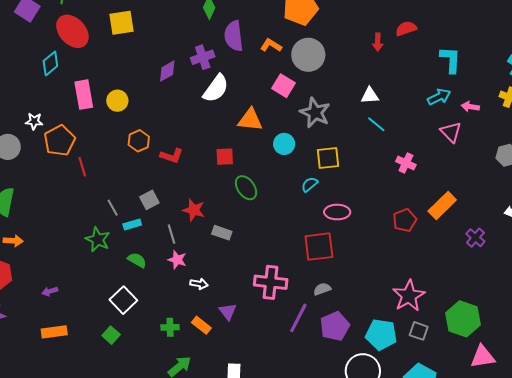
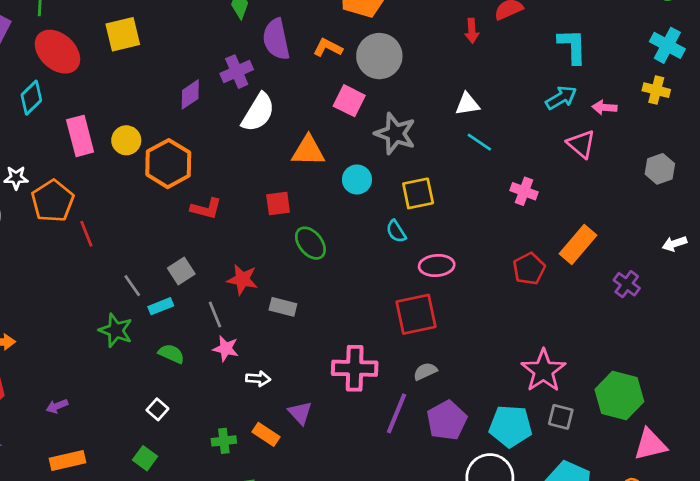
orange hexagon: (139, 141) -> (168, 164), moved, size x1.6
cyan semicircle: (310, 184) -> (396, 231), turned -78
white square: (123, 300) -> (157, 409), size x0.6

